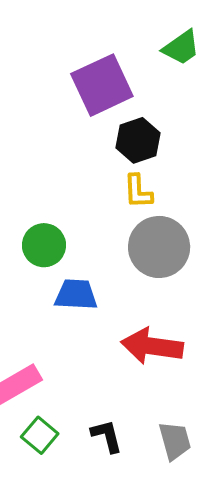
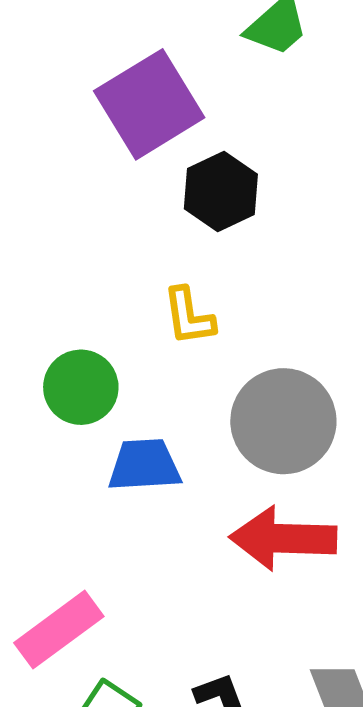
yellow L-shape: (138, 191) -> (189, 316), moved
gray circle: (159, 247) -> (283, 421), moved

